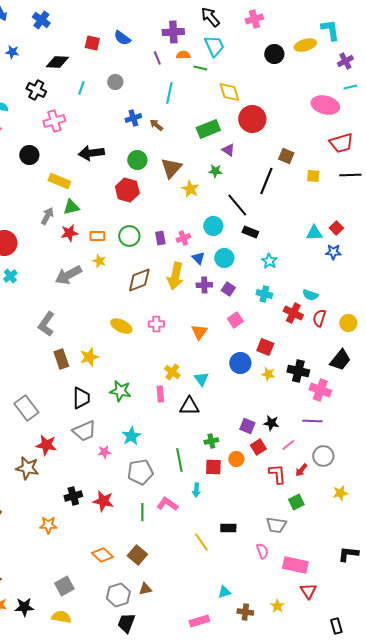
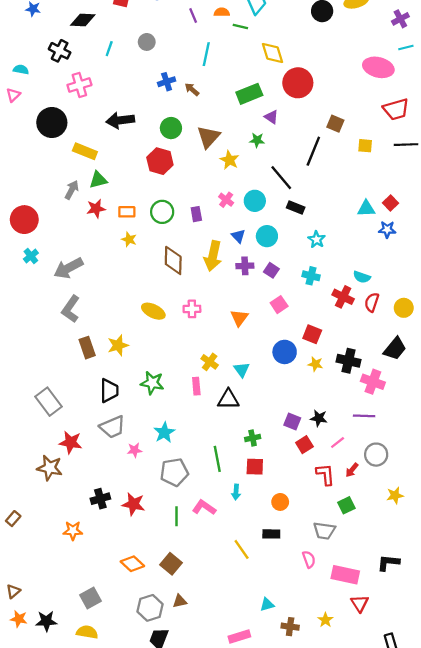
black circle: (29, 155) -> (52, 123), size x1.4
pink cross: (183, 238) -> (226, 200), moved, turned -32
gray arrow: (68, 275) -> (68, 268), moved
brown diamond: (139, 280) -> (173, 260), turned -68
orange circle: (236, 459) -> (280, 502), moved
black L-shape: (348, 554) -> (388, 563), moved

